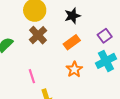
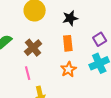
brown cross: (38, 35) -> (33, 48), moved
orange rectangle: (72, 42) -> (68, 43), turned -63

